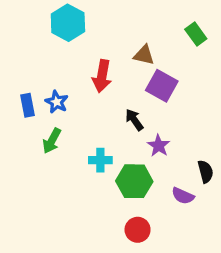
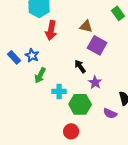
red arrow: (102, 76) -> (51, 30), moved
blue rectangle: (28, 105) -> (14, 57), turned -32
green arrow: (52, 141) -> (40, 75), moved
red circle: (138, 230) -> (71, 131), moved

